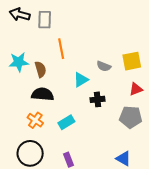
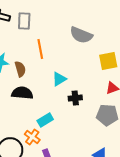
gray semicircle: (104, 66) -> (81, 35), moved, size x1.6
orange cross: (35, 120) -> (32, 137), moved

